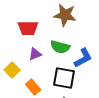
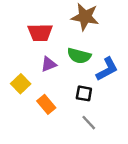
black square: (64, 78) -> (84, 93), size x0.6

